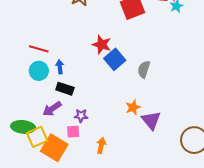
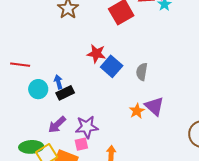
red line: (39, 49) -> (20, 65), moved
black rectangle: (65, 89) -> (65, 93), moved, turned -36
purple star: (81, 116) -> (87, 127), size x1.6
purple triangle: (151, 120) -> (154, 106), moved

